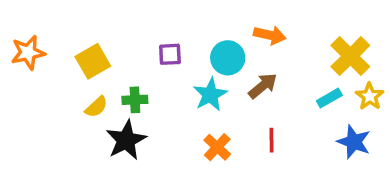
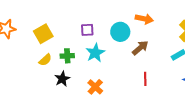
cyan star: (210, 95) -> (95, 53), moved
black star: (126, 140) -> (62, 79), size x0.7
orange cross: (217, 147) -> (95, 87), moved

